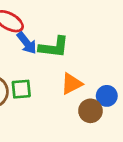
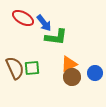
blue arrow: (27, 43) -> (44, 23), moved
brown circle: (90, 111) -> (72, 77), moved

